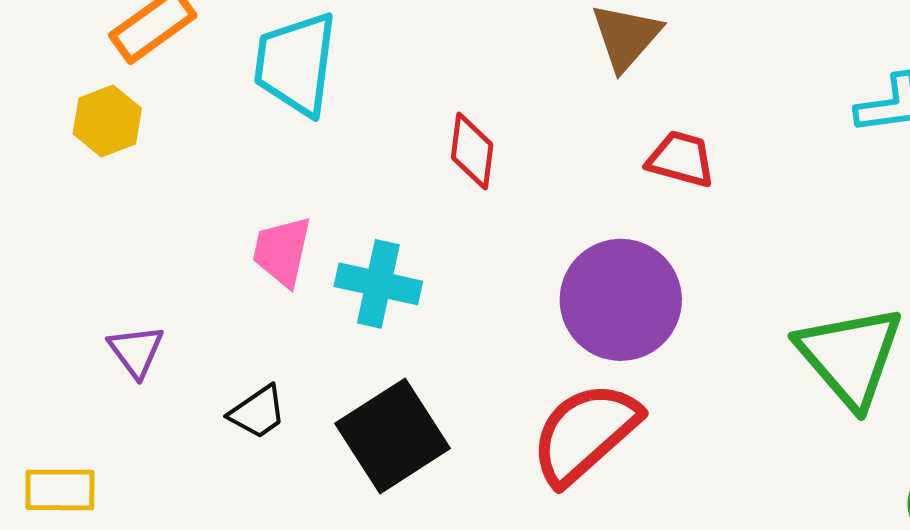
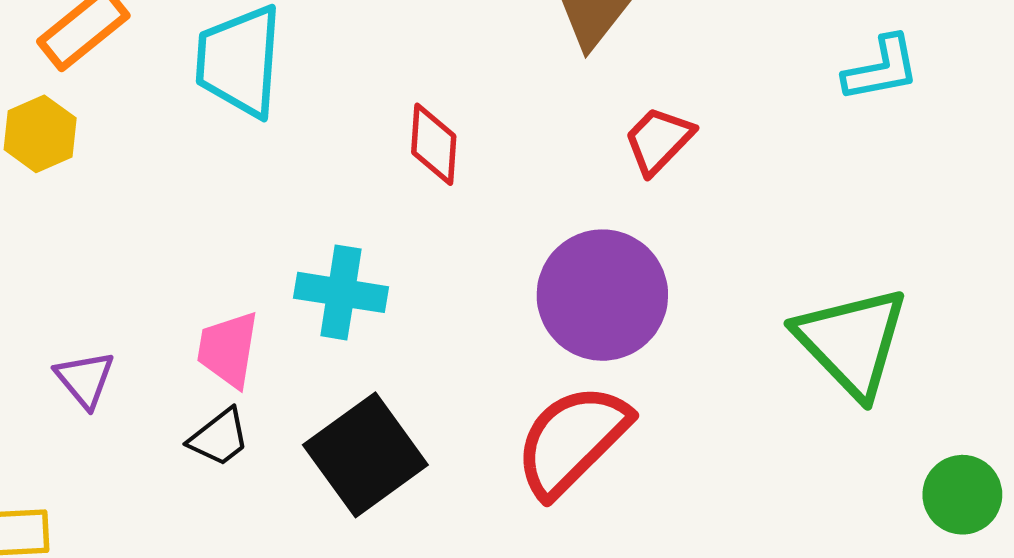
red trapezoid: (681, 159) -> (659, 140), turned -58
pink trapezoid: (282, 251) -> (228, 349), moved

